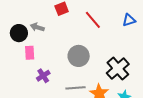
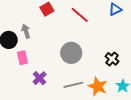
gray arrow: (37, 27) -> (26, 31), turned 64
black cross: (118, 69) -> (112, 59), size x0.6

